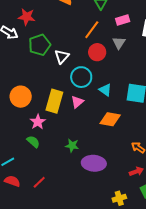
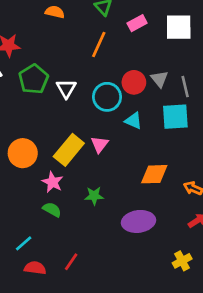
gray triangle: (119, 43) -> (159, 79), moved
red circle: (97, 52) -> (134, 82), moved
cyan circle: (81, 77) -> (107, 97), moved
yellow rectangle: (54, 101) -> (69, 150), turned 35
orange diamond: (110, 119) -> (154, 174), moved
green star: (72, 146) -> (94, 196), moved

